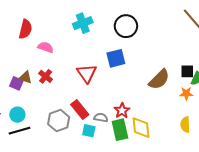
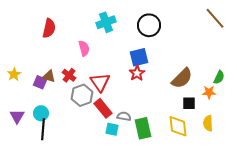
pink semicircle: (46, 47) -> (84, 48), moved, turned 56
black square: (187, 71) -> (189, 103), moved
red triangle: (87, 73) -> (100, 82), moved
red star: (122, 111) -> (137, 73), moved
gray hexagon: (59, 121) -> (82, 95), moved
yellow diamond: (141, 128) -> (178, 126), moved
black line: (19, 131) -> (43, 129), turned -70

